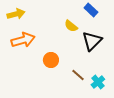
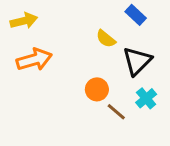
orange circle: (51, 60) -> (97, 89), moved
cyan cross: (98, 82) -> (146, 98), moved

